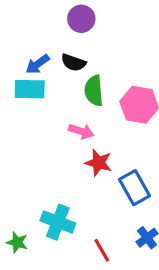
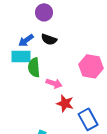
purple circle: (81, 19) -> (44, 12), moved
green semicircle: (94, 91) -> (34, 67), moved

